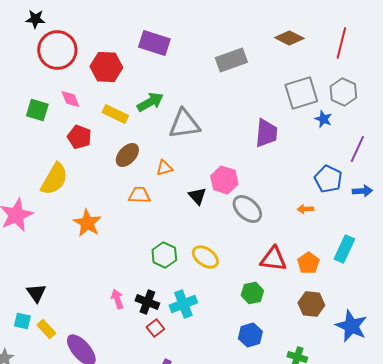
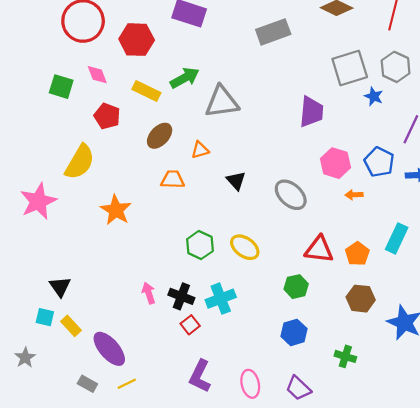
pink hexagon: (224, 180) -> (335, 163), moved

